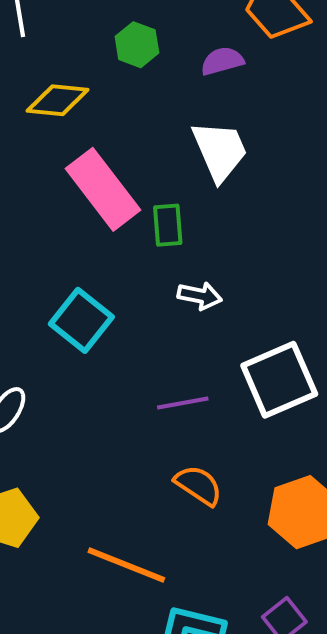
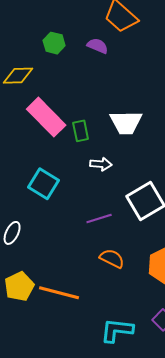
purple semicircle: (222, 61) -> (98, 46), turned 45
white trapezoid: (220, 151) -> (126, 122), moved, turned 120
orange line: (126, 565) -> (59, 293), moved

